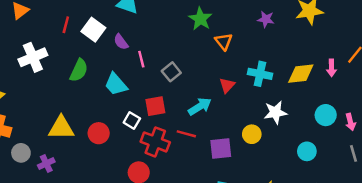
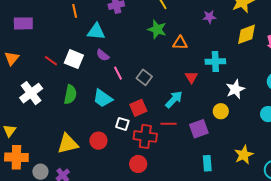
red line: (66, 25) -> (51, 61), turned -56
orange triangle: (224, 41) -> (180, 43), turned -35
purple semicircle: (121, 42) -> (103, 55), moved
yellow diamond: (301, 74) -> (247, 34), moved

